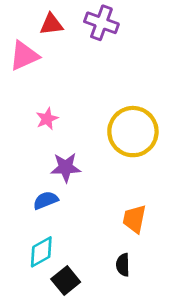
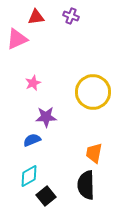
purple cross: (101, 23) -> (71, 16), size x0.7
black semicircle: (123, 265) -> (86, 185), size x1.8

